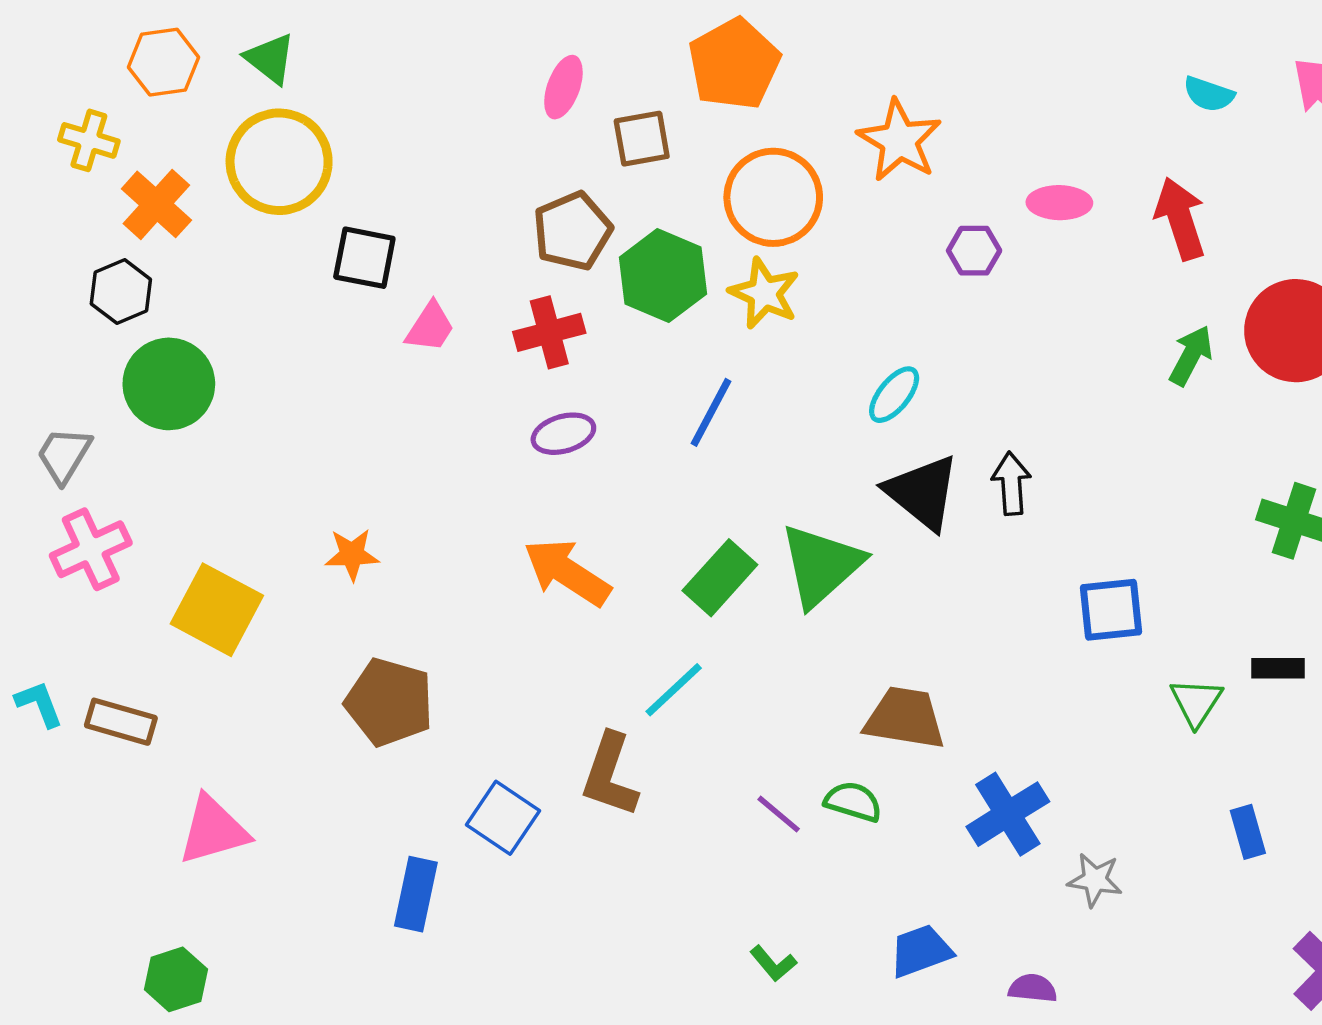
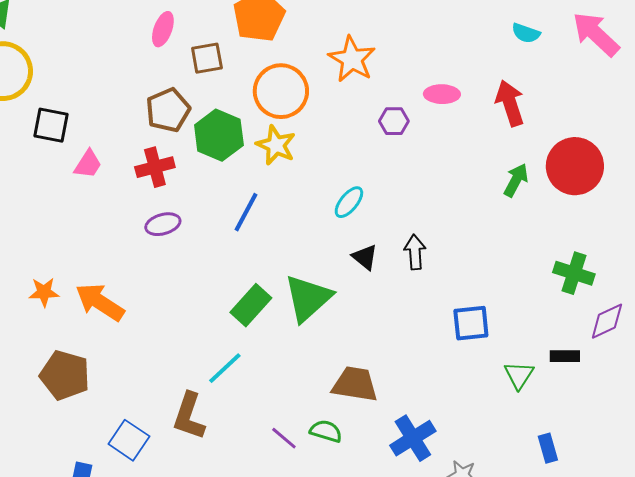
black triangle: (923, 492) -> (365, 257), size x0.6
orange arrow: (567, 572) -> (100, 302), moved

